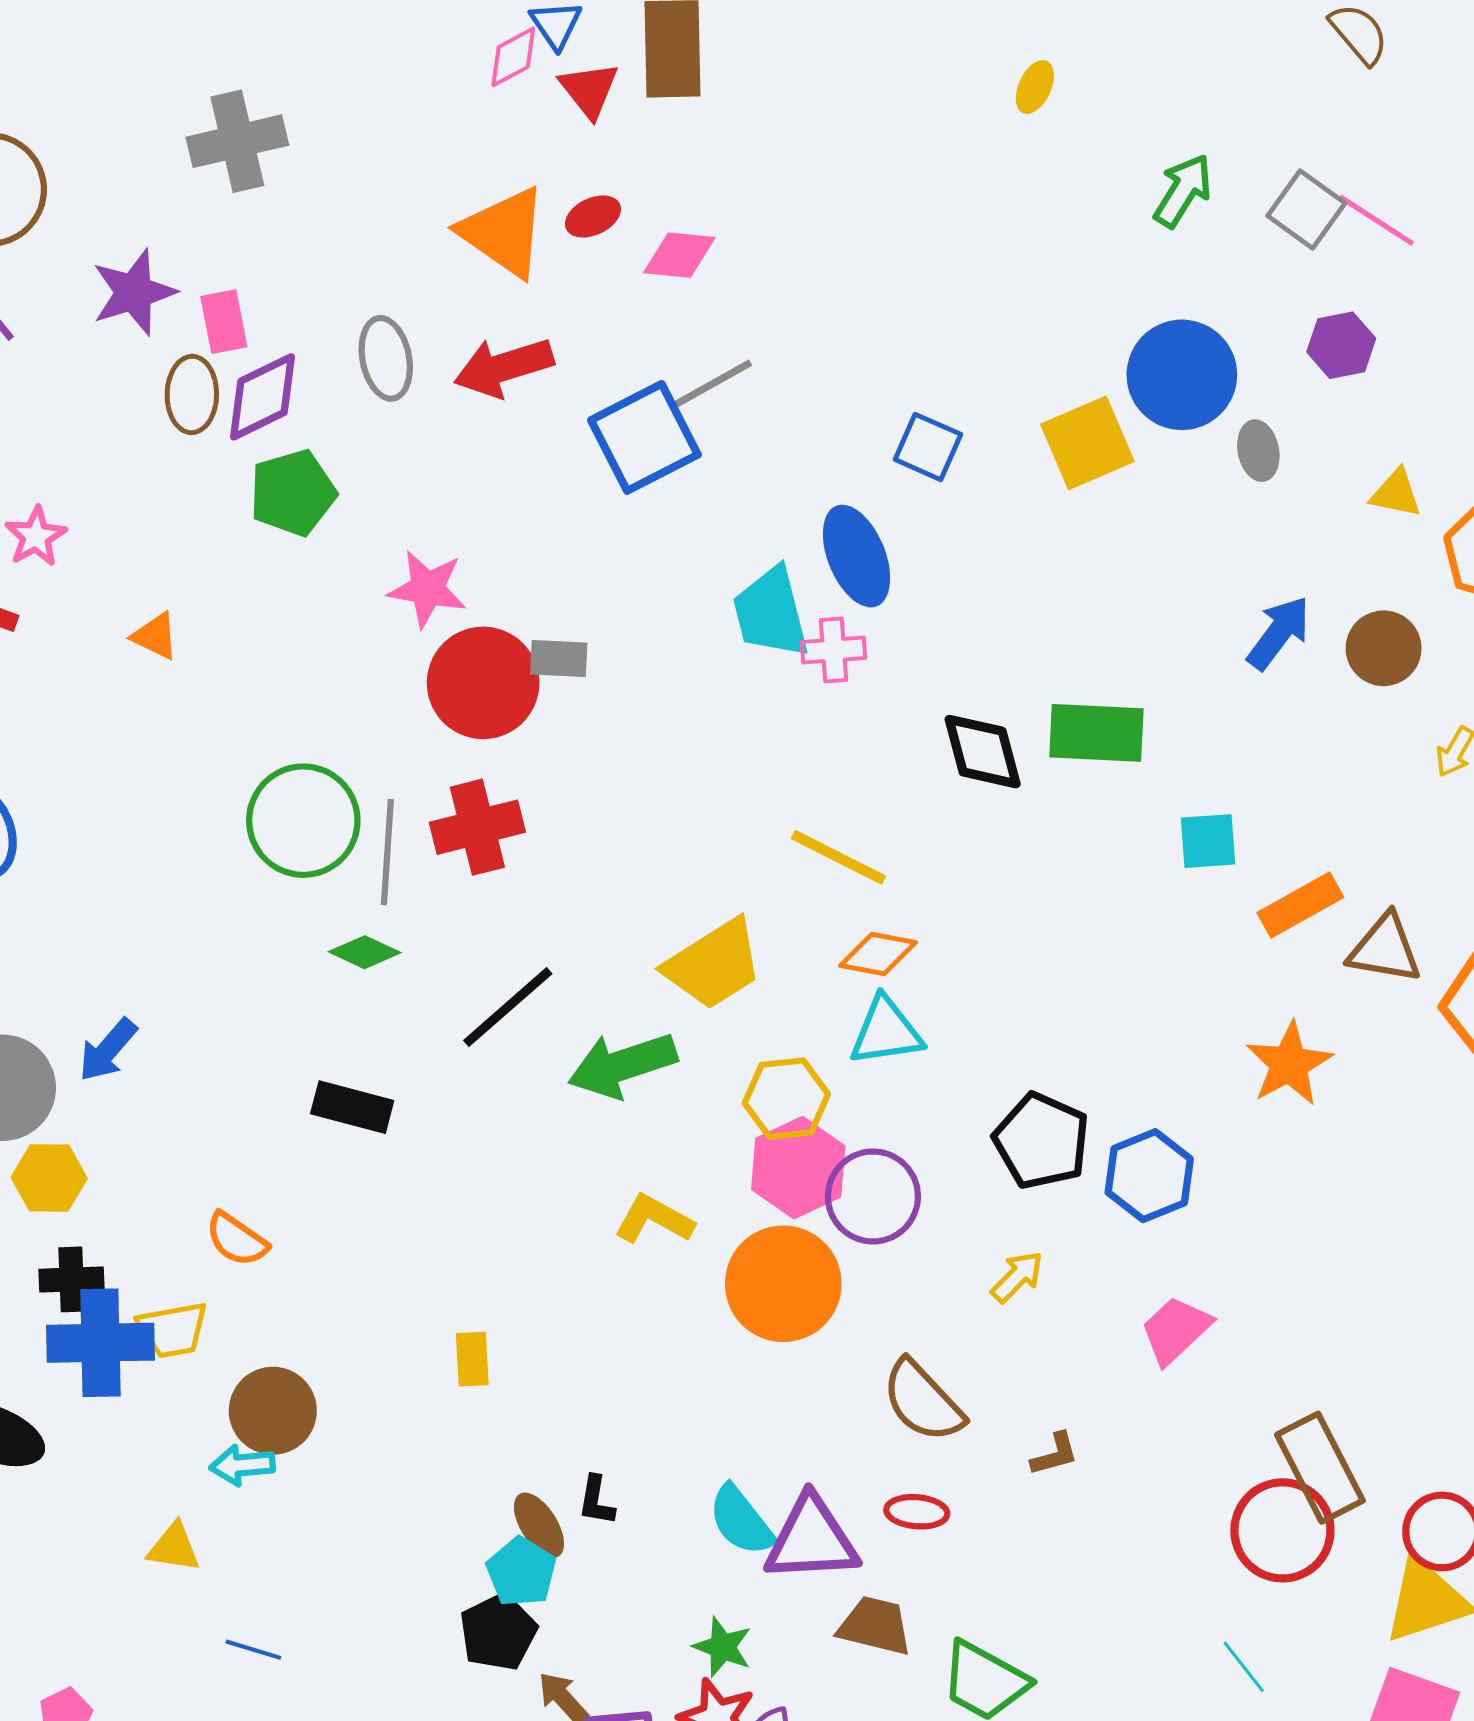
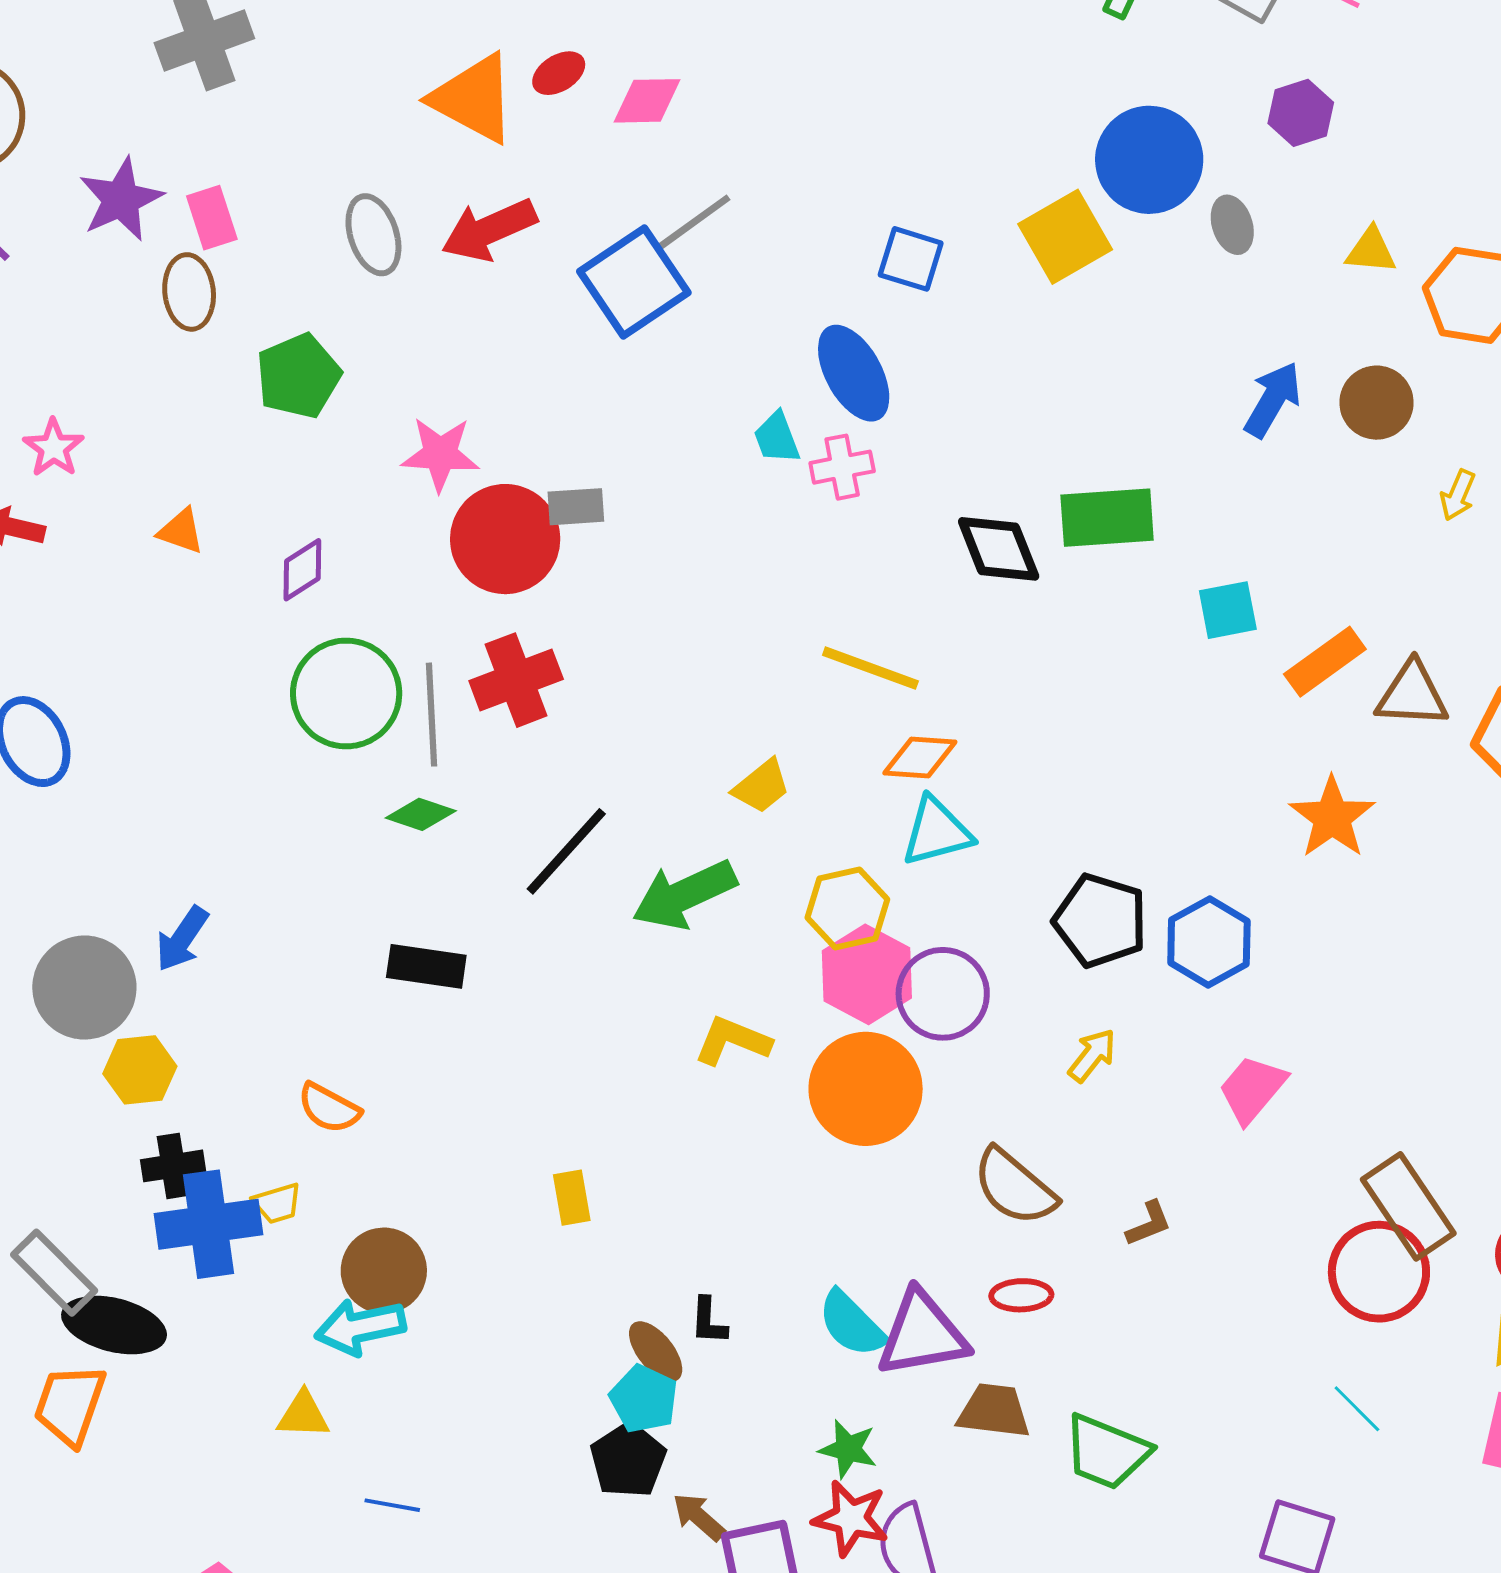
purple diamond: (262, 397) -> (302, 570), moved, size x0.7
cyan trapezoid: (771, 612) -> (777, 438), size x0.6
yellow trapezoid: (714, 964) -> (761, 786), size x0.6
yellow trapezoid: (173, 1330) -> (277, 1203), size x0.7
cyan arrow: (242, 1465) -> (360, 1327), size x1.4

